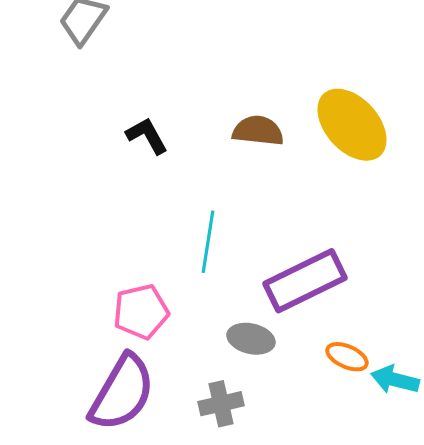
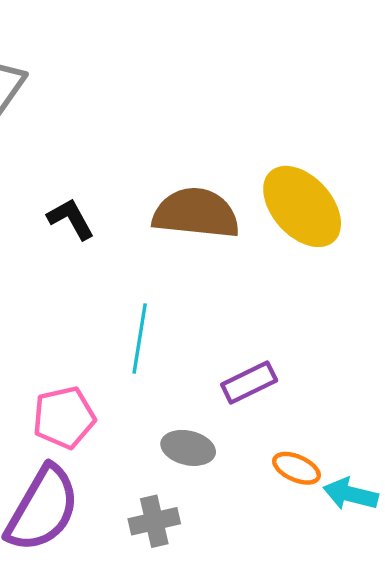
brown semicircle: (258, 131) -> (196, 213), size x1.5
purple rectangle: (305, 281) -> (249, 382), size x0.6

